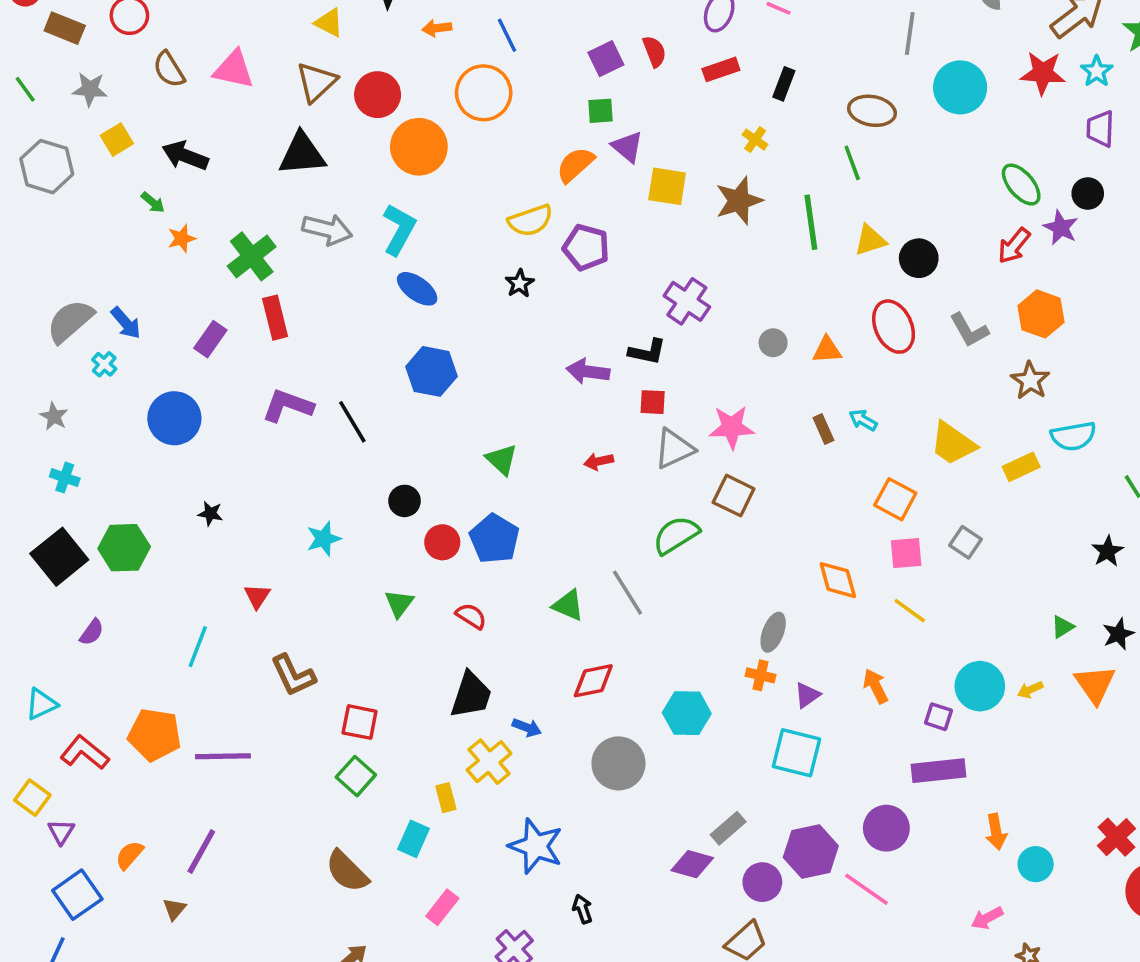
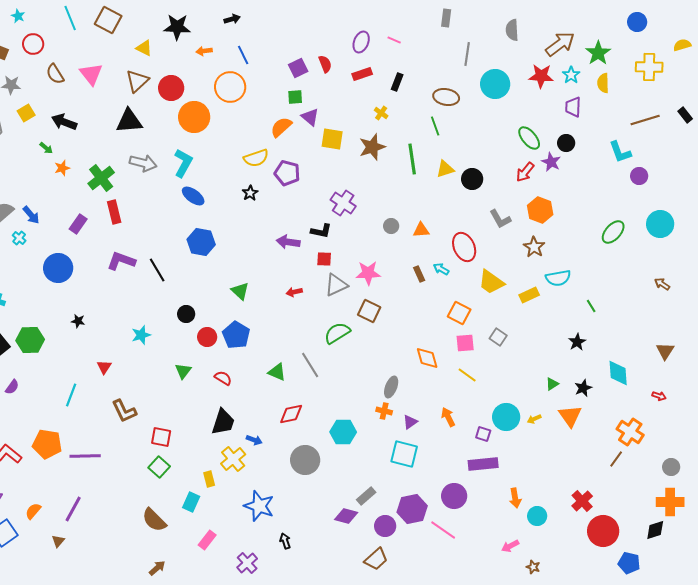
pink triangle: (234, 69) -> (91, 74), turned 40
red ellipse: (894, 327) -> (464, 247), moved

